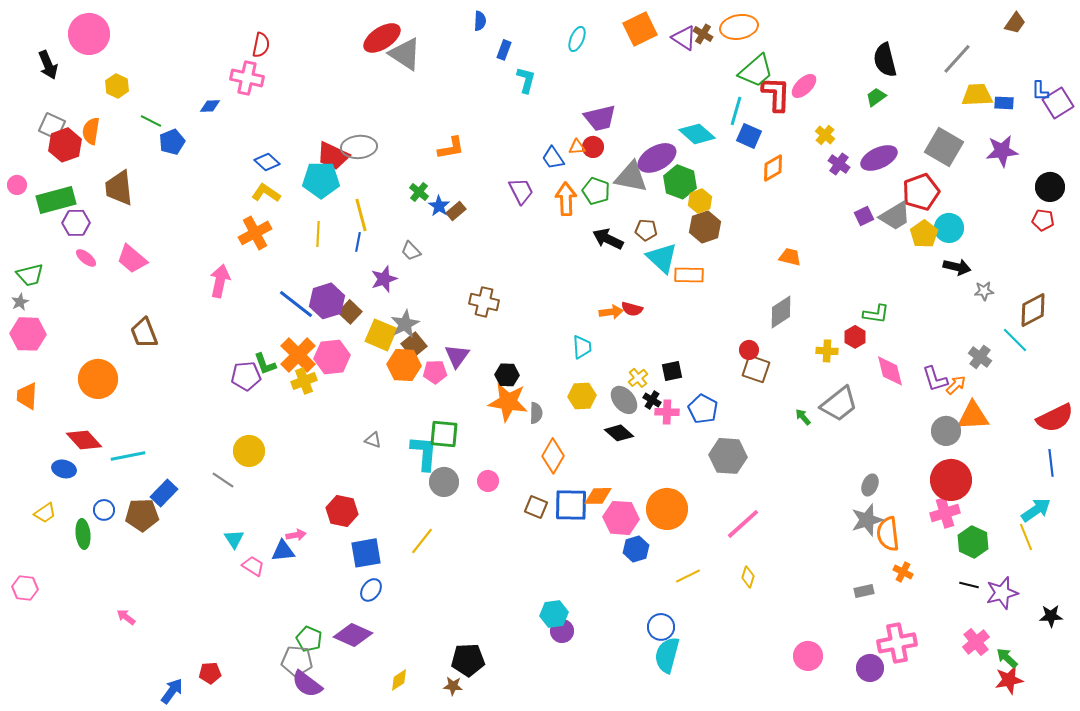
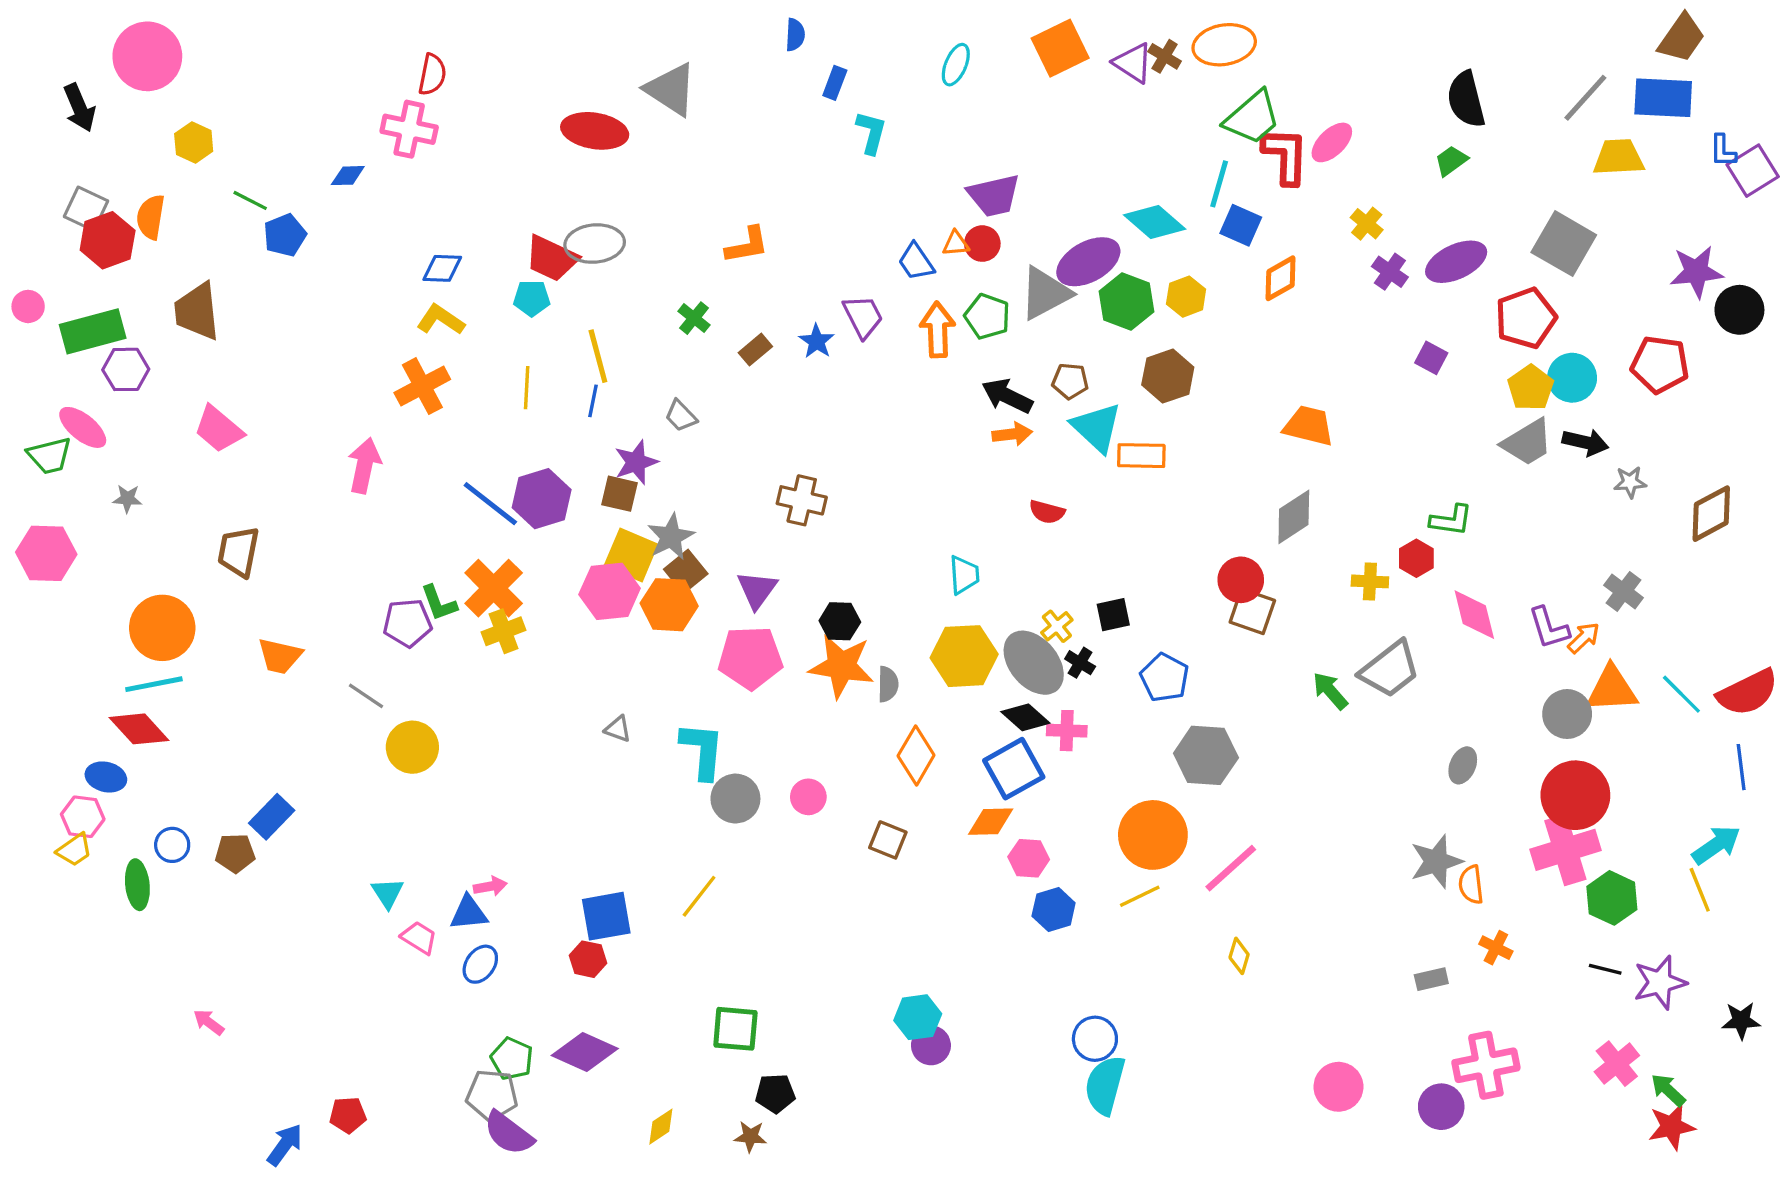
brown trapezoid: (1015, 23) -> (1681, 38), size x1.4
red ellipse: (382, 38) -> (595, 131), moved, turned 42
blue rectangle: (1004, 103) -> (1663, 98), moved, size x1.8
purple star: (1002, 151) -> (1696, 272), moved
blue diamond: (267, 162) -> (442, 268), turned -40
gray triangle: (631, 177) -> (1045, 293), turned -39
cyan pentagon: (321, 180) -> (532, 298), size x0.6
yellow hexagon: (700, 201) -> (1186, 297), moved
blue star: (439, 206) -> (817, 341), moved
purple square: (864, 216) -> (1431, 358), turned -36
gray trapezoid: (895, 216) -> (1527, 442), moved
red pentagon: (1043, 220) -> (1660, 364), moved, size x1.6
orange trapezoid: (790, 257) -> (1309, 426), size x1.4
pink ellipse: (86, 258) -> (83, 427), moved, size x1.4
gray star: (20, 302) -> (127, 499), moved, turned 30
brown square: (350, 312) -> (619, 494), moved, turned -30
orange arrow: (611, 312) -> (1012, 434), moved
brown trapezoid: (144, 333) -> (238, 552), turned 32
cyan line: (1015, 340) -> (1681, 694), moved
red circle: (749, 350) -> (1241, 580), size x1.4
pink hexagon: (332, 357) -> (610, 591), moved
pink pentagon: (435, 372) -> (750, 658), moved, size x1.6
orange trapezoid: (27, 396) -> (280, 656), moved, turned -80
yellow hexagon: (582, 396) -> (964, 656), size x1.4
gray ellipse: (624, 400) -> (1034, 663), size x1.4
pink cross: (667, 412) -> (1067, 731), moved
green arrow: (803, 417) -> (1330, 691), size x1.4
green square: (444, 434) -> (735, 1029), moved
cyan line: (128, 456) -> (154, 684), moved
gray line: (223, 480) -> (366, 696), moved
gray ellipse: (870, 485) -> (1463, 765), moved
blue square: (571, 505) -> (1014, 769), moved, turned -30
orange circle: (667, 509) -> (1153, 835), moved
red hexagon: (342, 511) -> (588, 959), moved, size x0.7
pink cross: (945, 513) -> (1565, 850), size x1.4
brown pentagon: (142, 515) -> (235, 853), size x0.7
pink hexagon: (621, 518) -> (1029, 858), size x0.7
orange semicircle: (888, 534) -> (1471, 885), size x0.7
yellow line: (688, 576) -> (1140, 896), moved
pink hexagon: (25, 588) -> (83, 817), moved
blue ellipse: (371, 590) -> (480, 964), moved
black pentagon: (468, 660) -> (775, 1093), size x0.7

